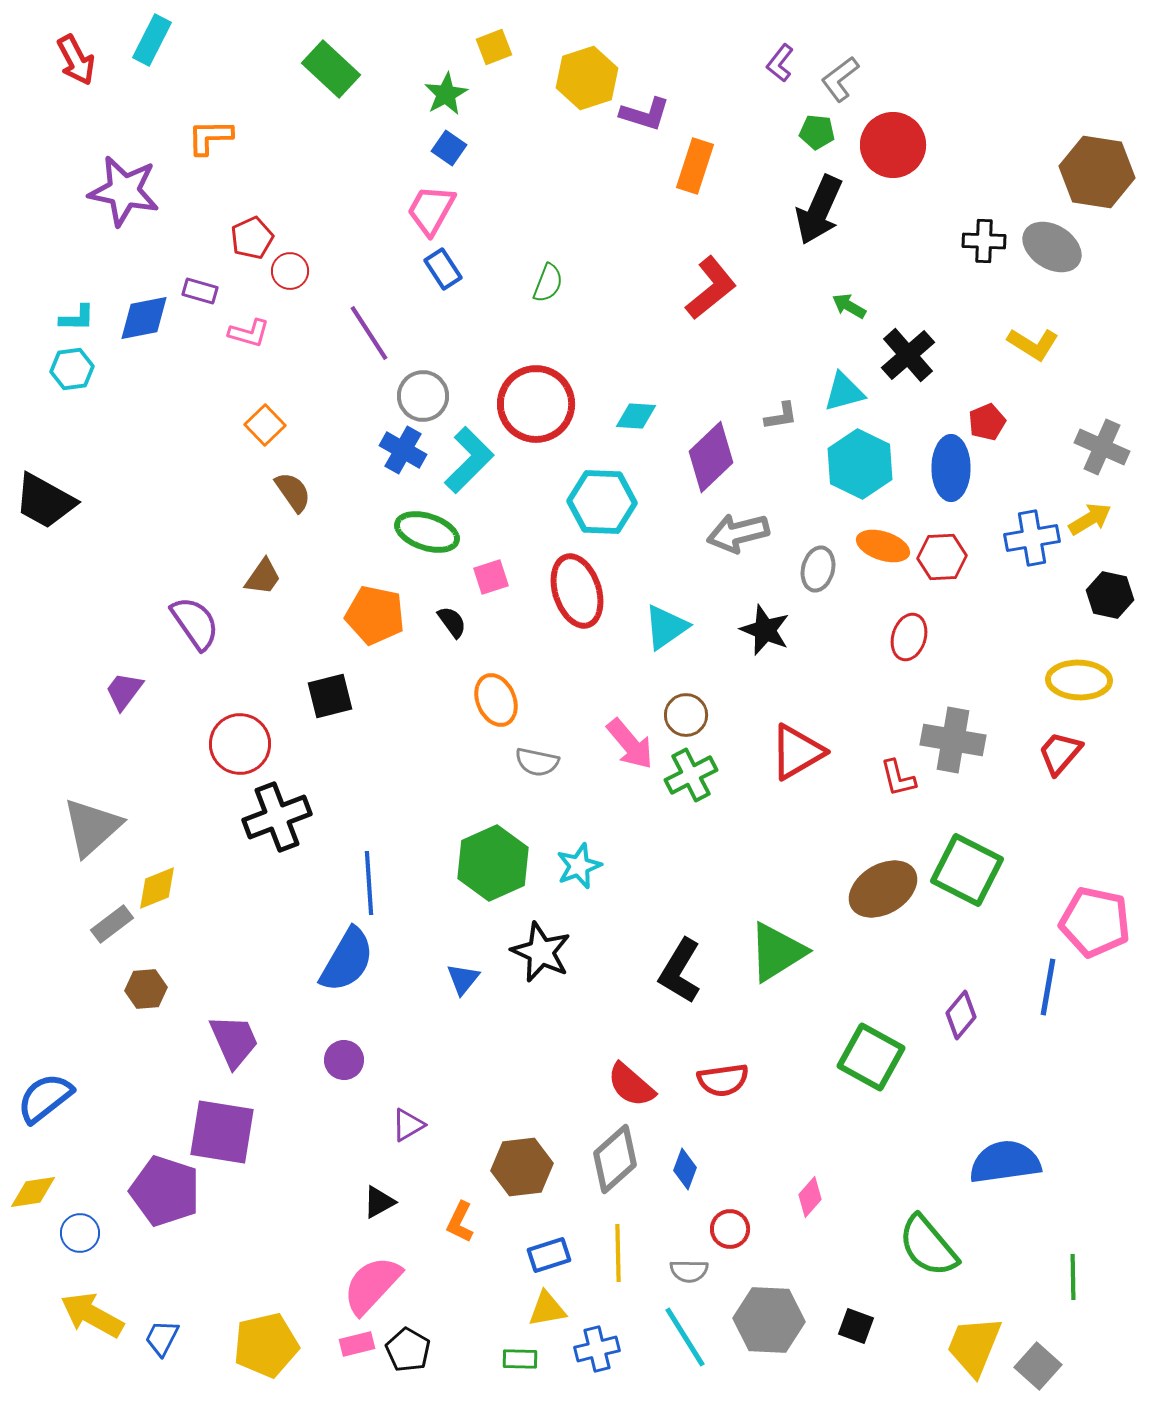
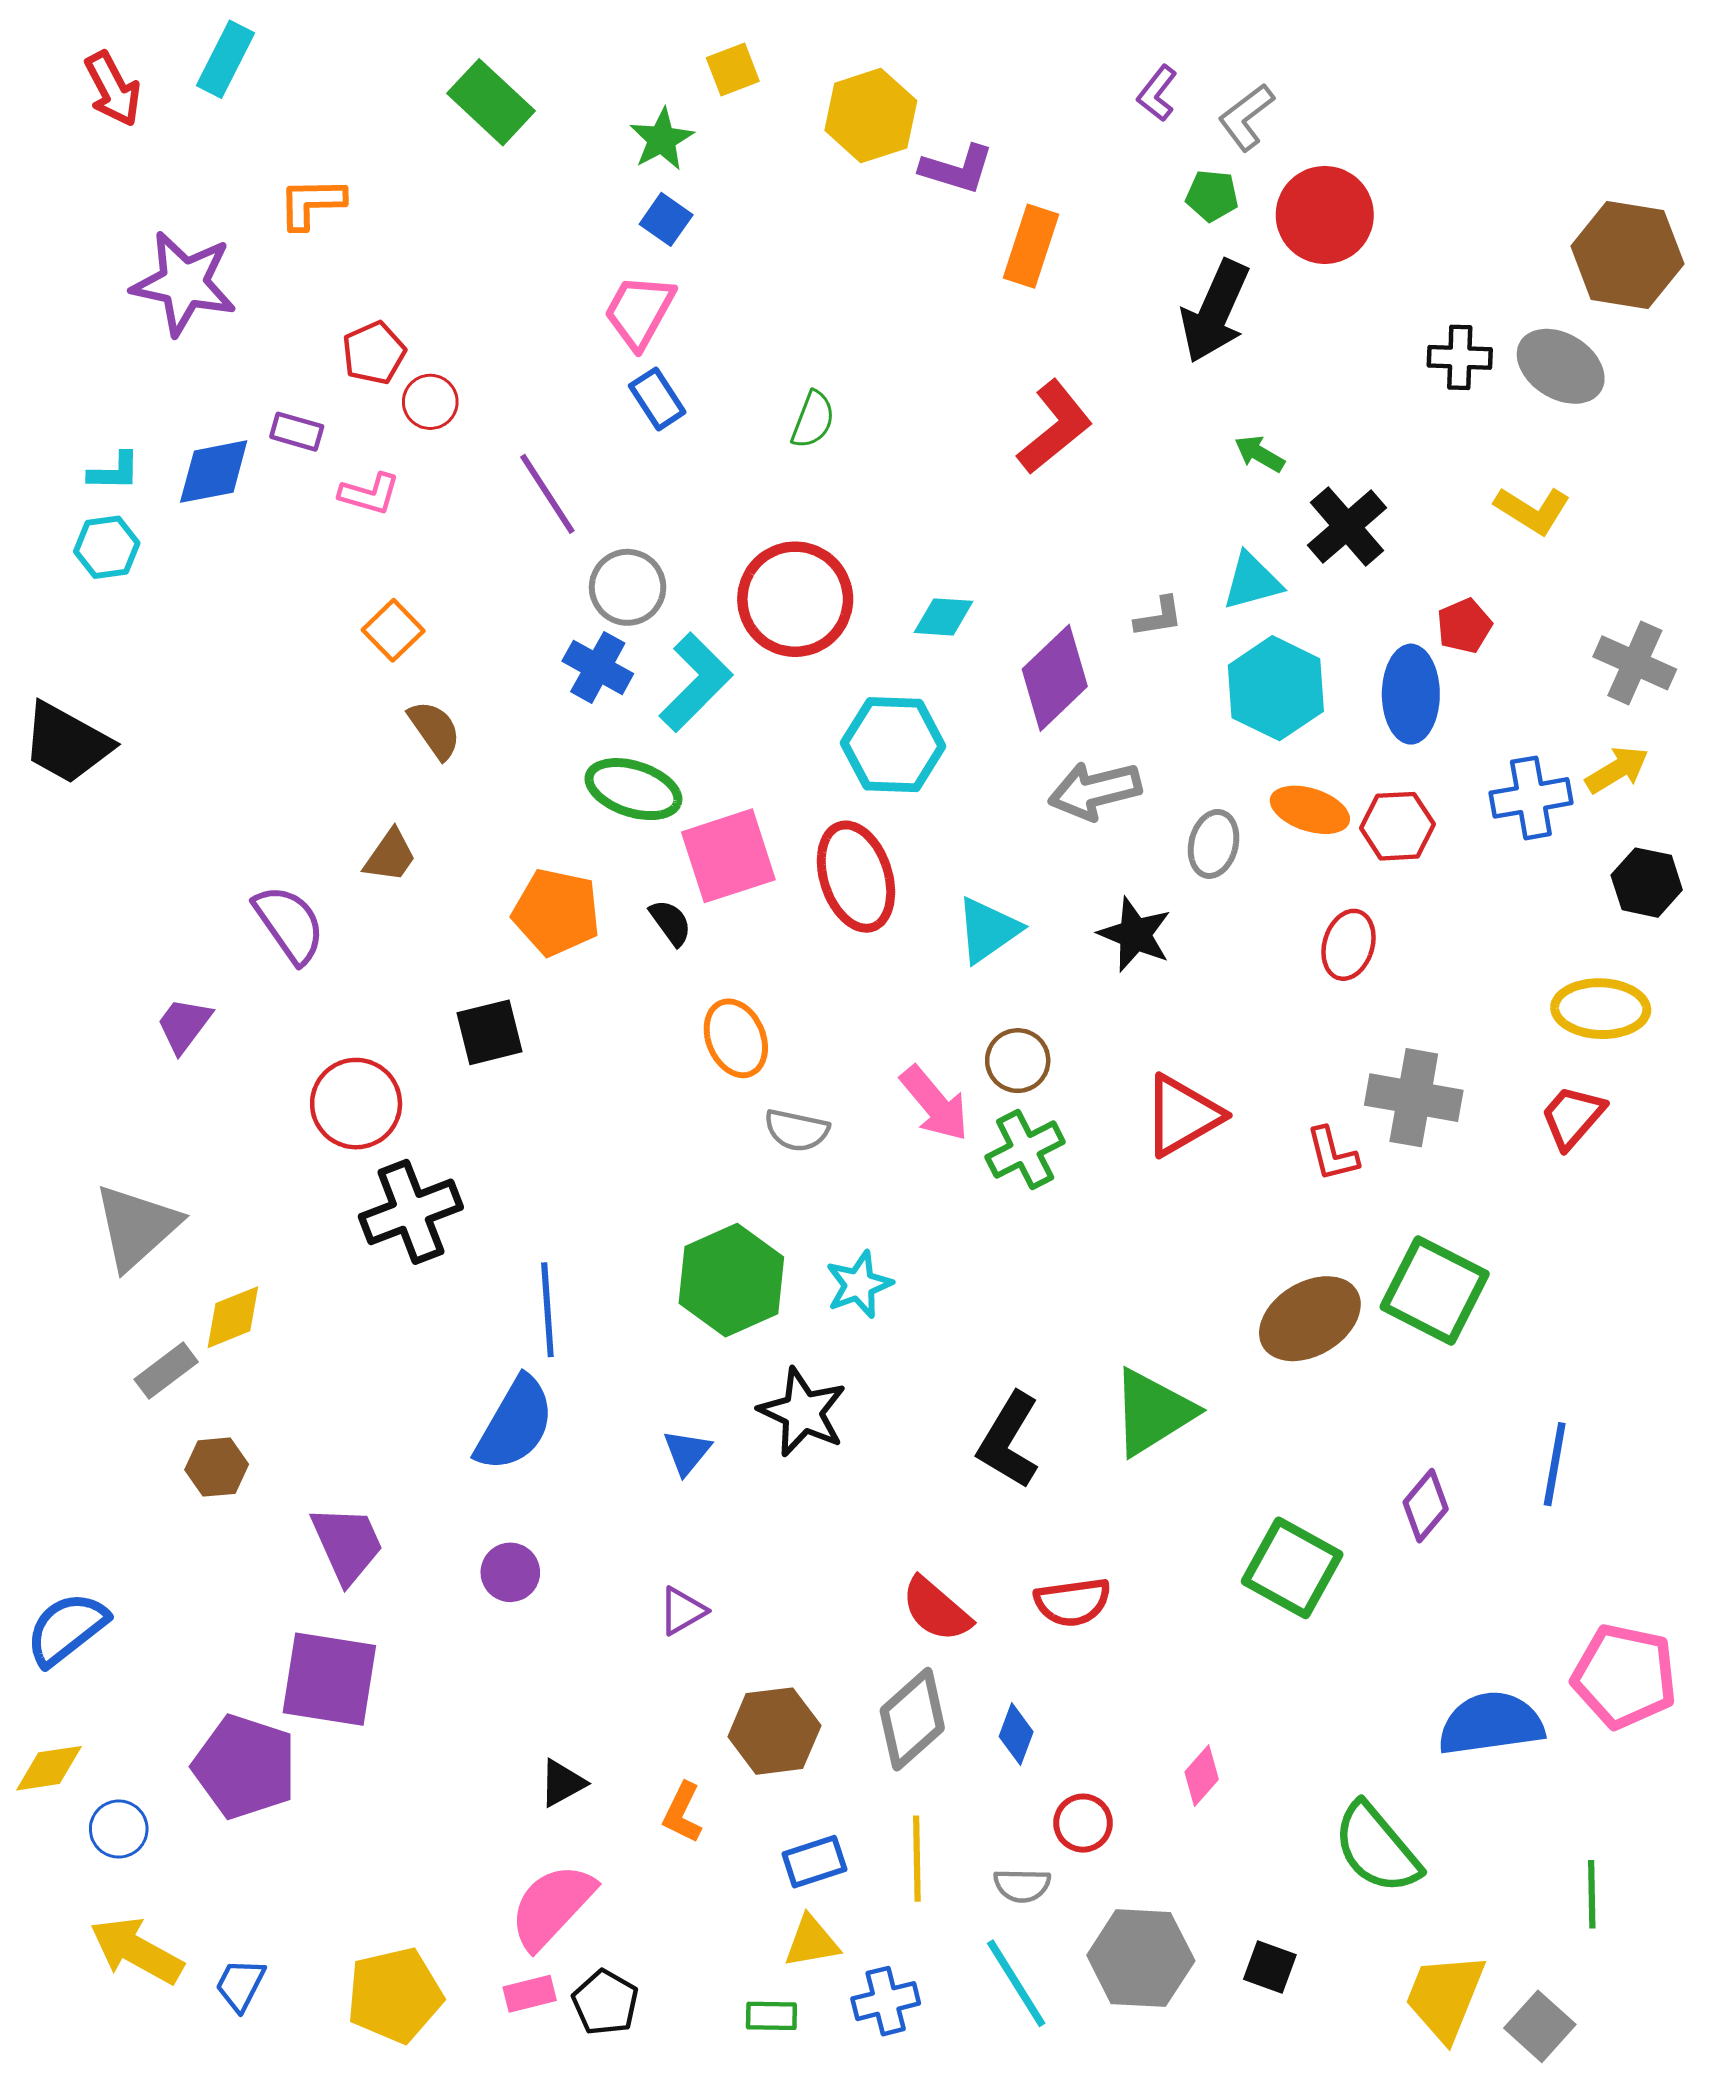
pink square: (491, 577) -> (728, 856), size x1.8
pink pentagon: (1095, 922) -> (1624, 1676), moved
purple triangle: (408, 1125) -> (682, 1611), moved

